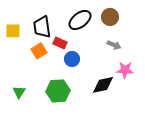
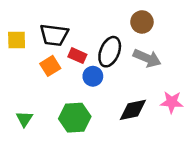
black ellipse: (80, 20) -> (110, 52), moved, turned -30
black trapezoid: (42, 27) -> (54, 35), turned -75
gray arrow: (114, 45) -> (147, 58), size x1.5
pink star: (125, 70) -> (172, 102), moved

